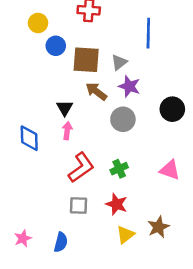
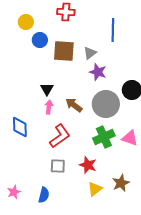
brown arrow: (96, 91) -> (74, 105), moved
gray circle: (123, 119) -> (106, 104), moved, size x1.4
blue diamond: (29, 138) -> (20, 127), moved
green cross: (119, 169) -> (104, 137), moved, size x1.5

